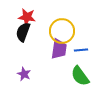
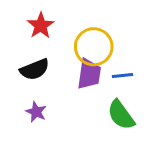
red star: (27, 17) -> (41, 26), turned 30
black semicircle: (23, 32) -> (35, 69), moved, turned -132

